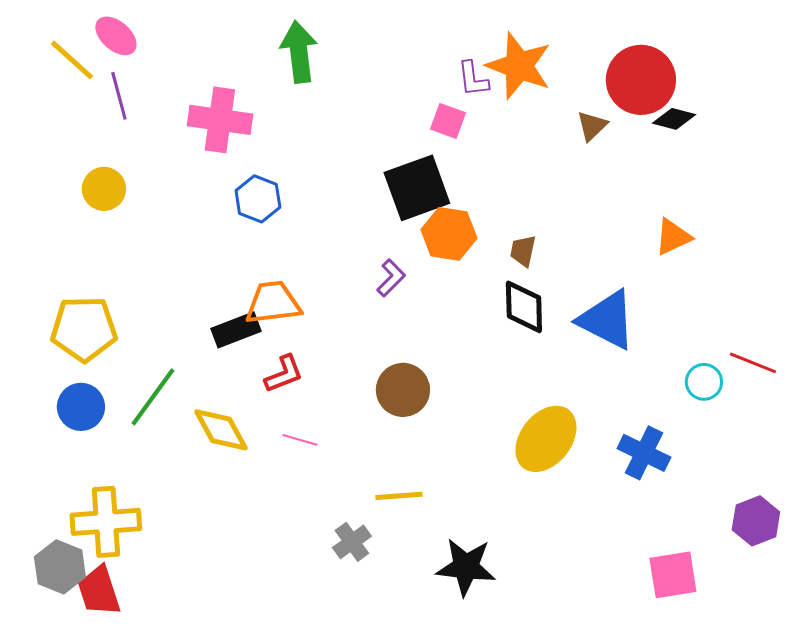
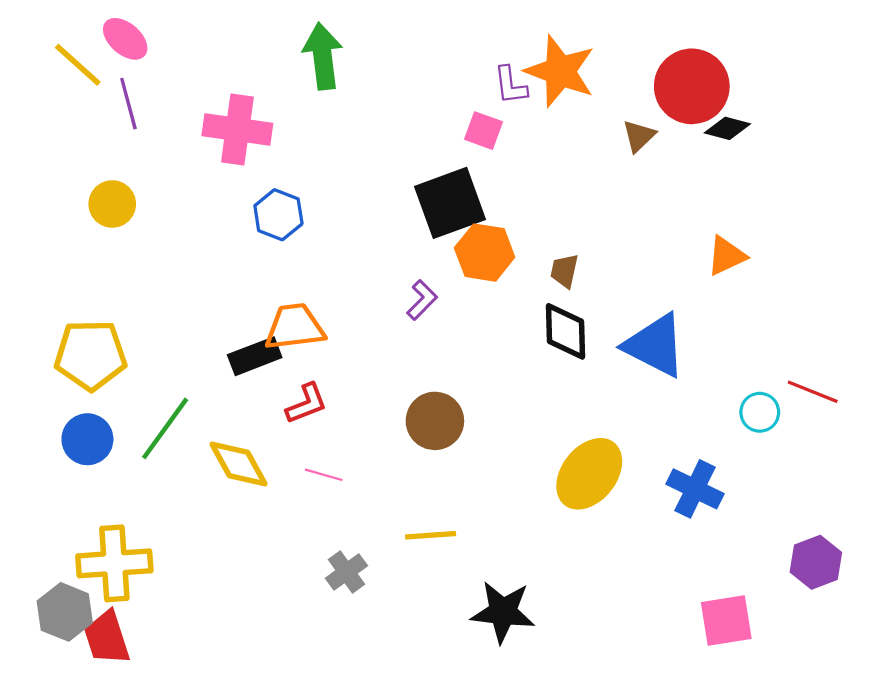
gray cross: (352, 542) -> (346, 572), moved

